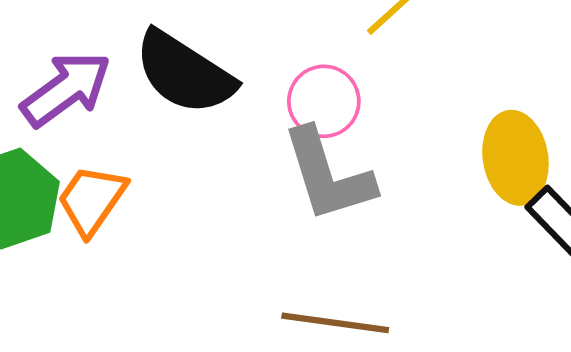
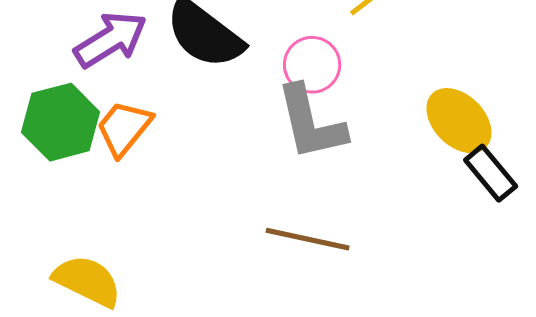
yellow ellipse: (515, 158) -> (459, 121), turned -40

